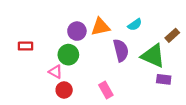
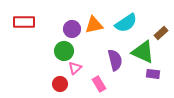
cyan semicircle: (135, 25) -> (126, 23), size x1.6
red rectangle: (26, 46) -> (24, 22), moved, size x1.5
purple semicircle: (121, 50) -> (115, 60), moved
pink triangle: (56, 72) -> (75, 68), moved, turned 48

